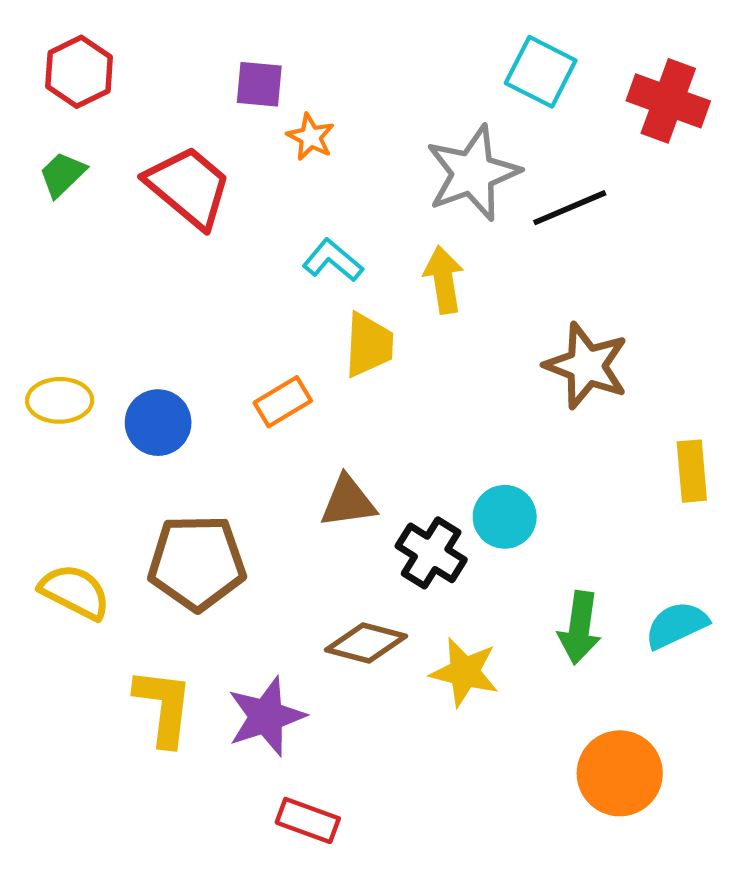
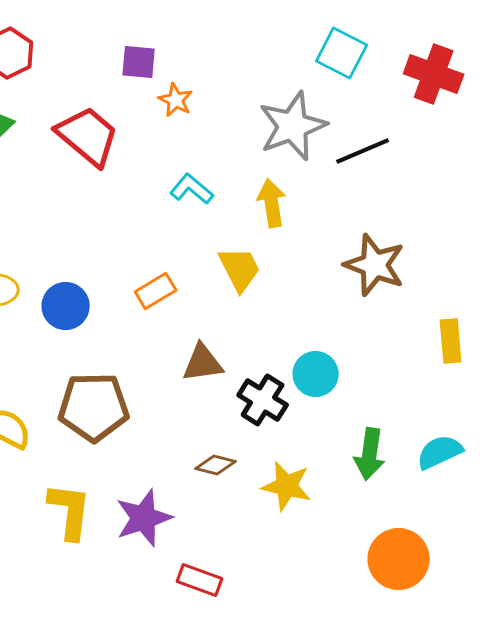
yellow trapezoid: (369, 345) -> (240, 269), moved, turned -30
brown diamond: (366, 643) -> (216, 465), size x0.7
red rectangle: (308, 820) -> (200, 580), moved

